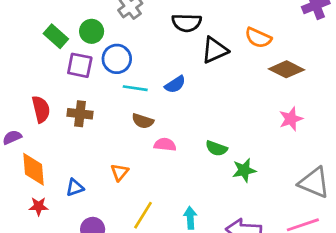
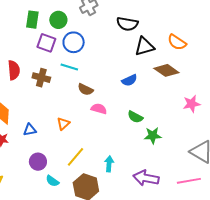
green rectangle: (56, 36) -> (32, 20), turned 48
brown diamond: (286, 69) -> (166, 70), moved
blue semicircle: (175, 84) -> (129, 80), moved
cyan line: (135, 88) -> (69, 67), moved

